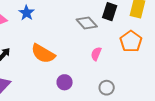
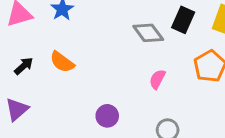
orange semicircle: (43, 54) -> (62, 62), moved, size x0.7

